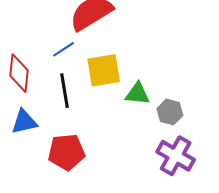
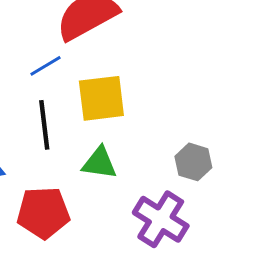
green triangle: (138, 94) -> (99, 163), moved
purple cross: (176, 156) -> (161, 219), moved

